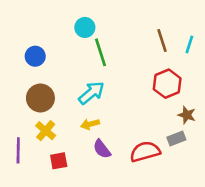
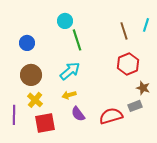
cyan line: (189, 44) -> (146, 25), moved
red square: (59, 161) -> (45, 123), size x1.5

